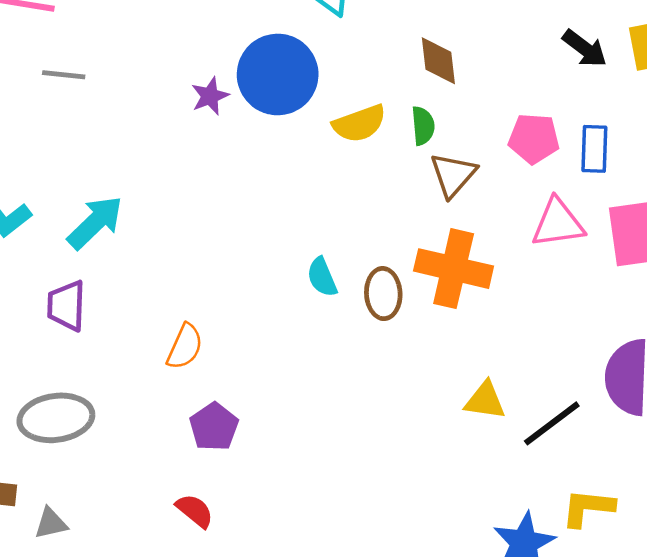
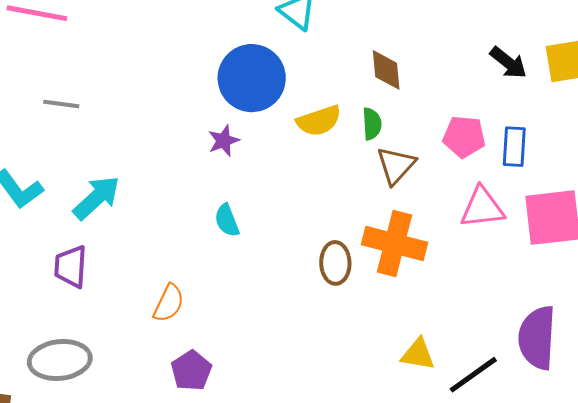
gray line: (64, 75) -> (61, 104), moved
purple star: (210, 96) -> (224, 141), moved
cyan semicircle: (322, 277) -> (227, 220), moved

